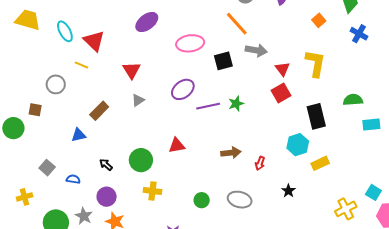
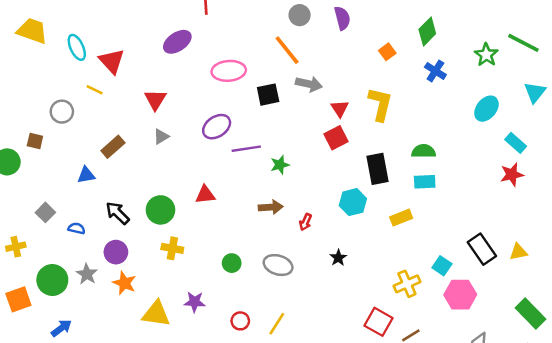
green star: (236, 104) -> (280, 165), moved
cyan rectangle: (371, 124) -> (425, 182), moved
yellow rectangle: (320, 163) -> (401, 218), moved
black arrow: (106, 165) -> (118, 213), size x1.5

